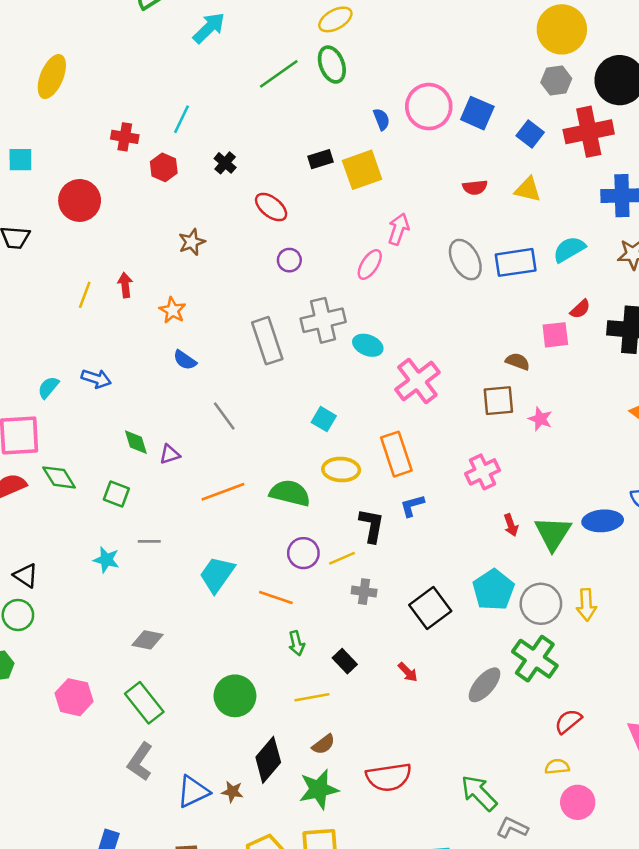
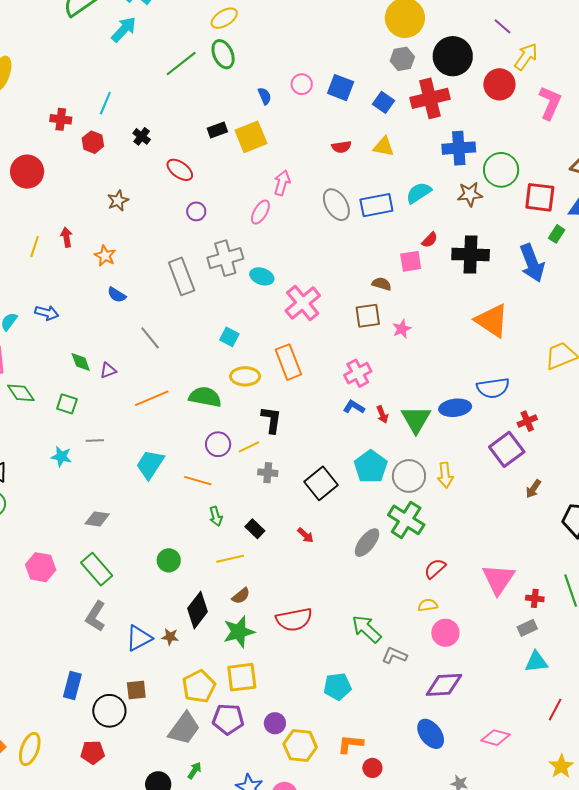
pink circle: (429, 107) -> (302, 84), size x0.6
pink star: (540, 419) -> (402, 329), turned 30
blue L-shape: (412, 506) -> (354, 407), moved, turned 50
green circle: (235, 696) -> (169, 560), size x0.7

